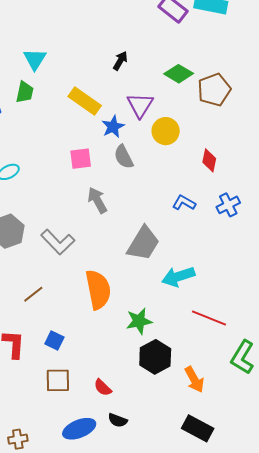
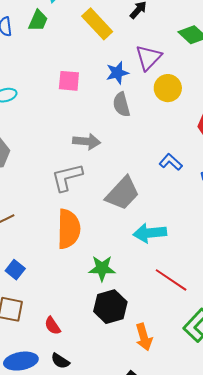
yellow rectangle: (85, 101) -> (97, 24), moved
pink square: (81, 159) -> (69, 81), moved
gray arrow: (97, 200) -> (87, 141), turned 112
gray L-shape: (58, 242) -> (67, 177), moved, turned 108

